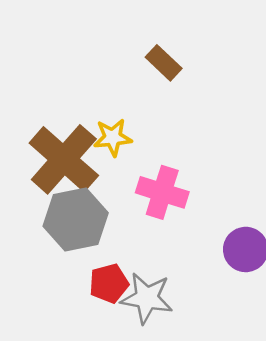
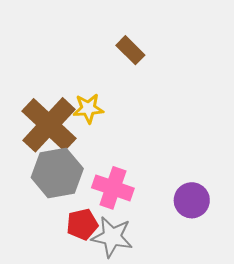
pink cross: (162, 192) -> (113, 188), moved

